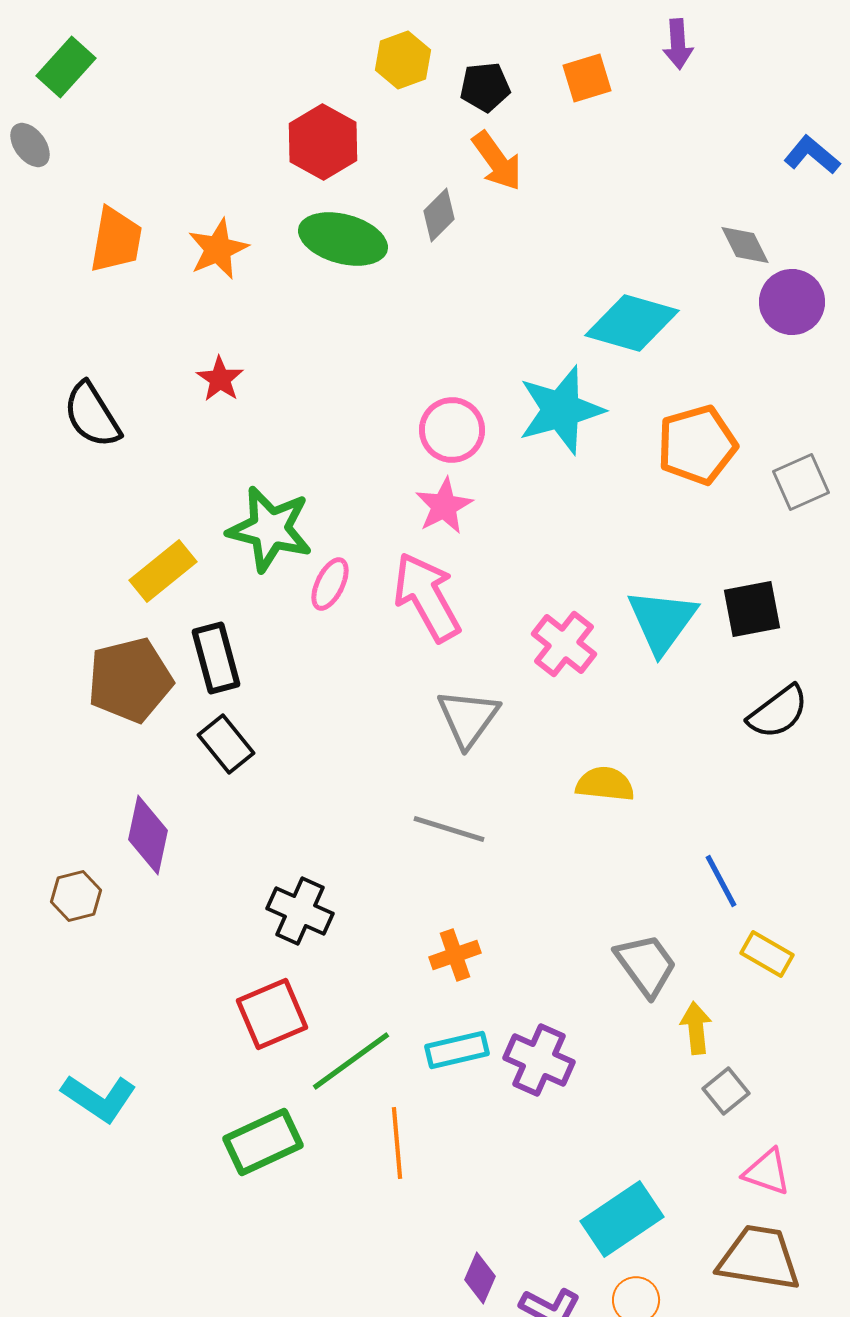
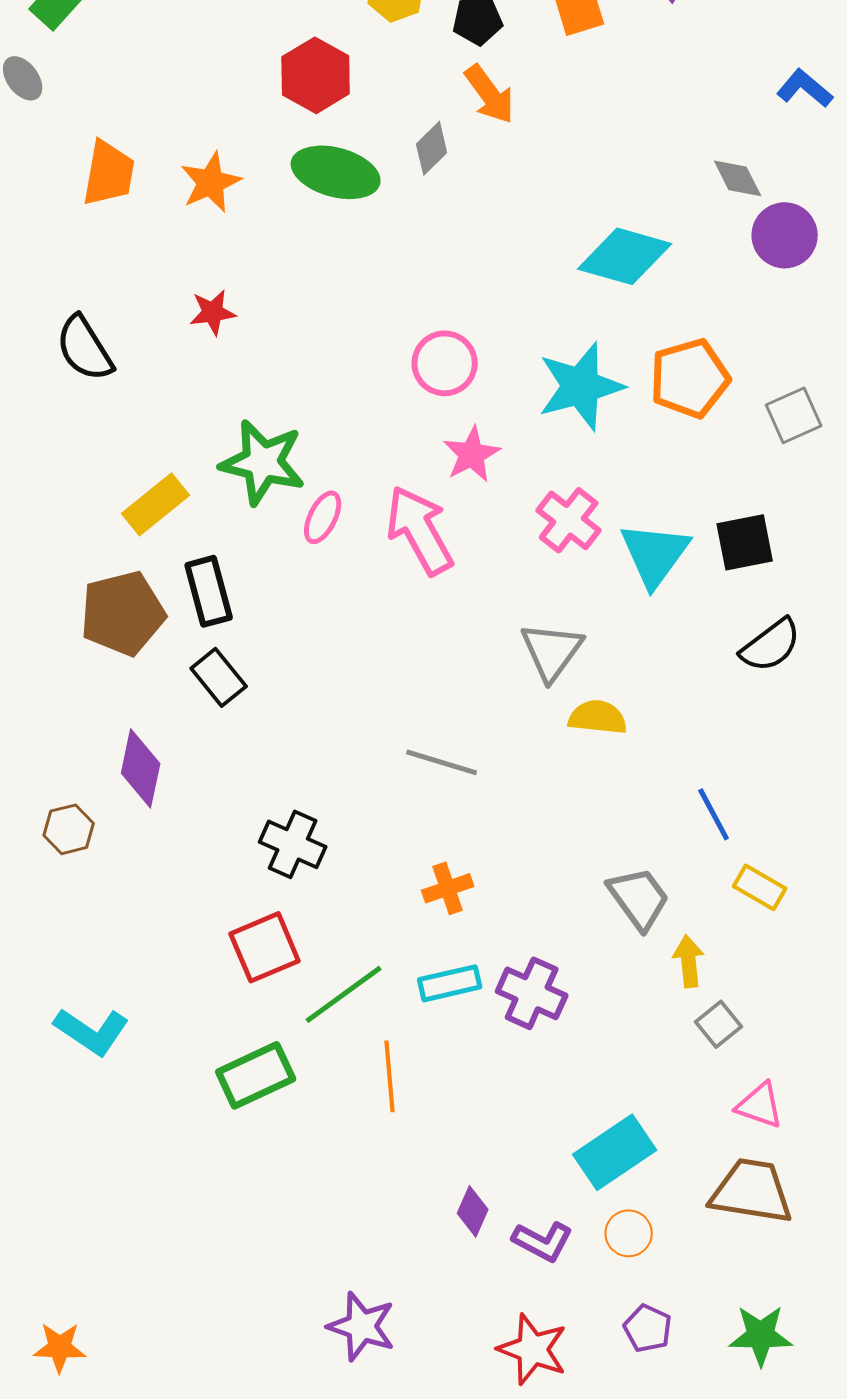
red star: (220, 379) -> (213, 312), turned 30
cyan star: (561, 410) -> (581, 386), moved
pink star: (444, 506) -> (472, 454), moved
pink cross: (564, 644) -> (569, 520), moved
gray triangle: (468, 718) -> (552, 651), moved

